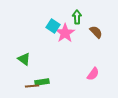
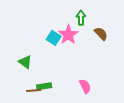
cyan square: (53, 26) -> (54, 38), moved
pink semicircle: (93, 74) -> (85, 86), moved, turned -64

